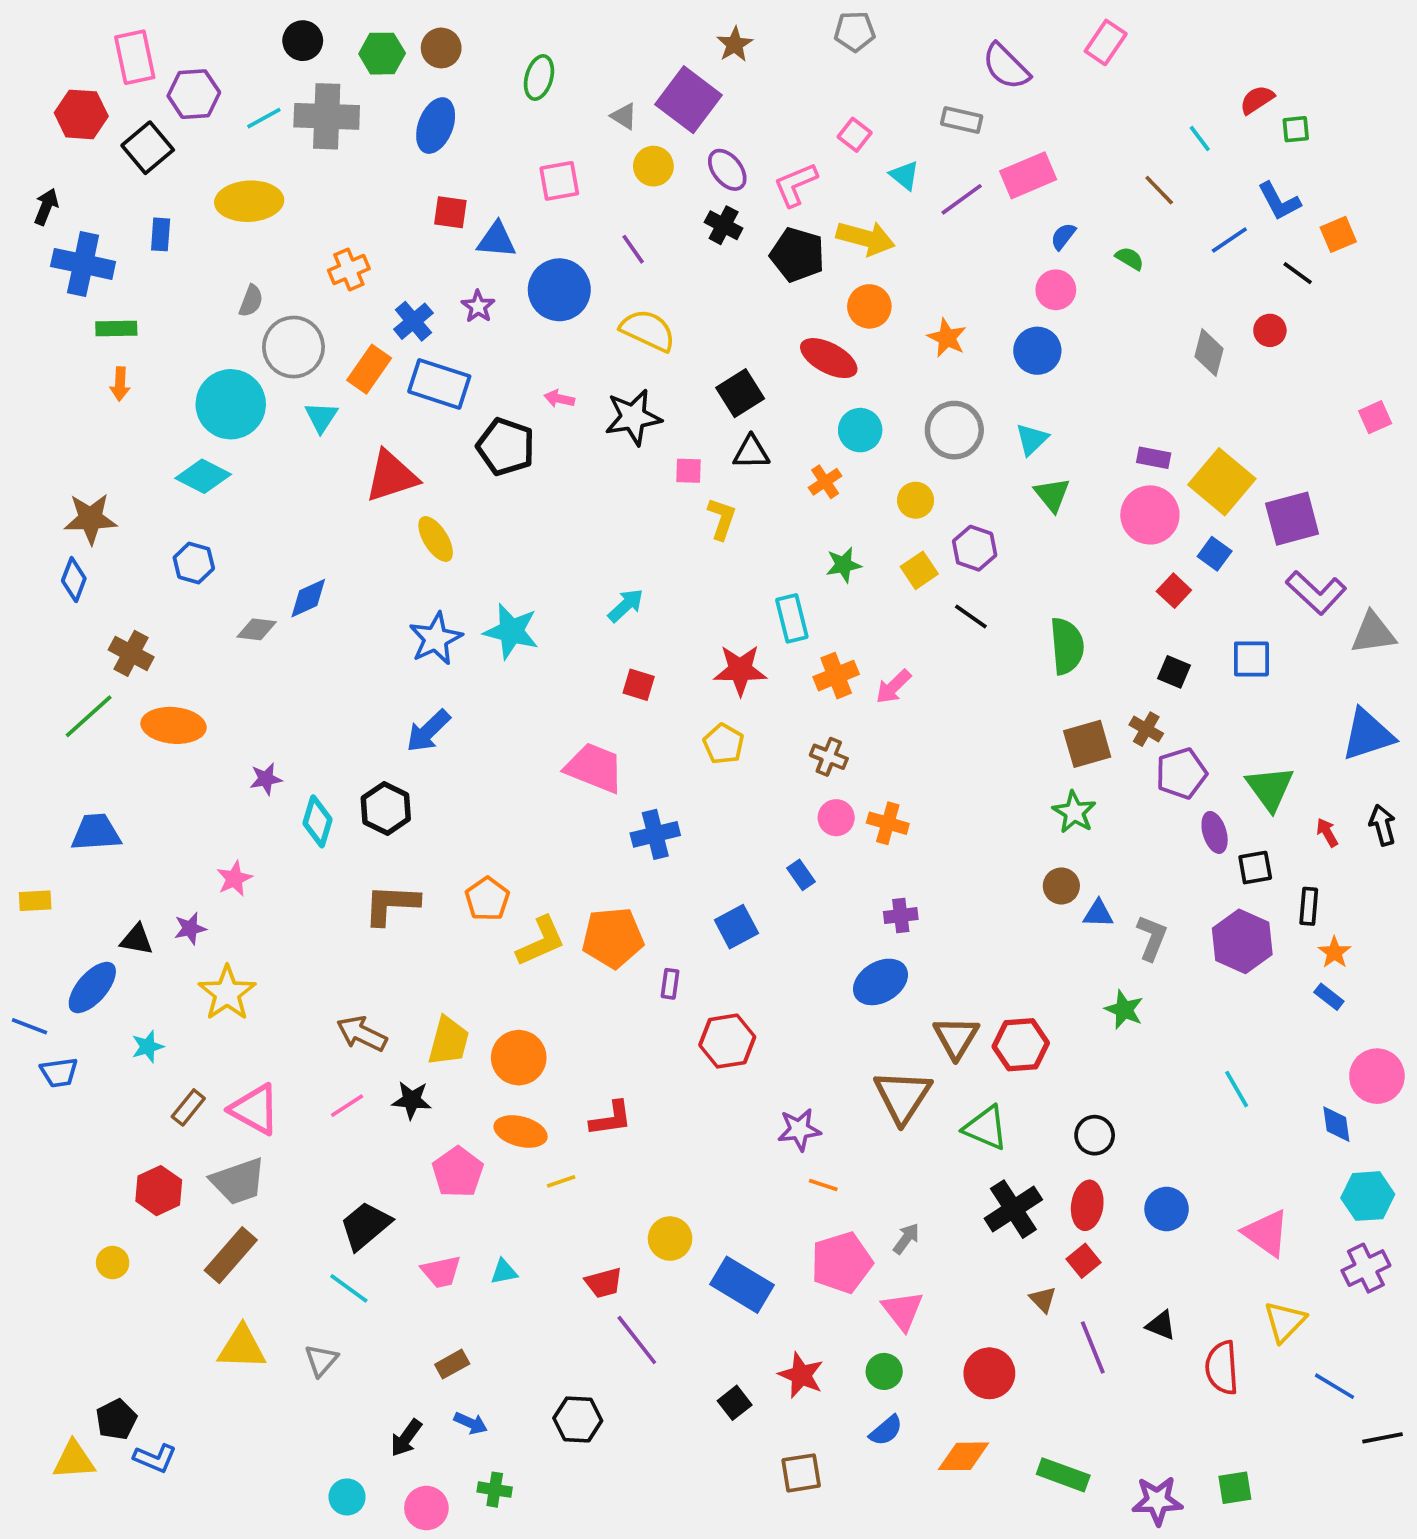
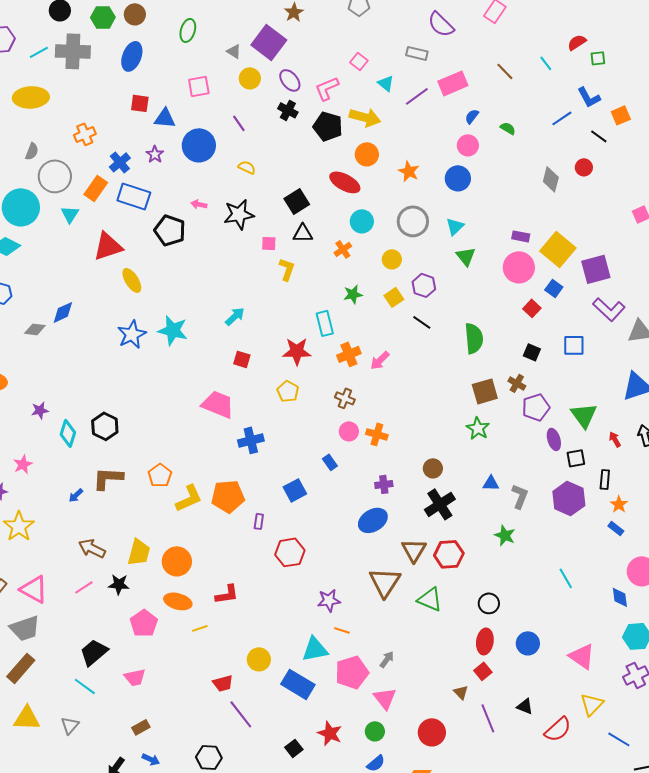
brown line: (1159, 190) -> (505, 71), moved
yellow semicircle: (648, 330) -> (247, 167), size x0.6
blue arrow: (428, 731) -> (76, 495), moved, size x0.6
brown circle: (1061, 886) -> (433, 468), moved
black cross: (1013, 1209) -> (440, 504), moved
cyan triangle: (504, 1272) -> (315, 649), moved, size x1.8
red semicircle: (1222, 1368) -> (558, 729), turned -128

